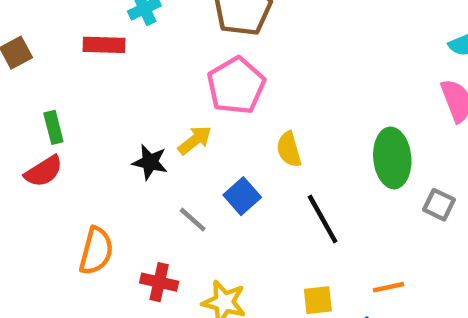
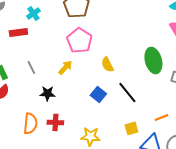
black star: (150, 162) -> (47, 93), moved
blue square: (242, 196) -> (98, 94), moved
gray line: (193, 220) -> (31, 67), moved, turned 32
red cross: (159, 282) -> (55, 122), moved

